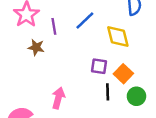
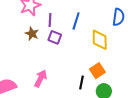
blue line: (85, 21) -> (76, 21), turned -42
purple square: (99, 66) -> (55, 37), moved

